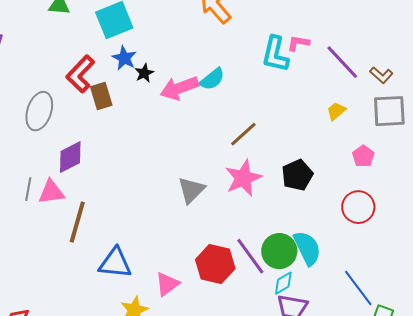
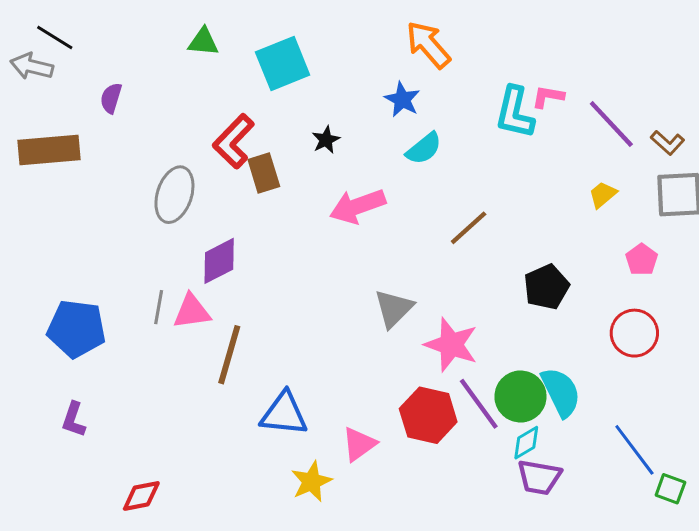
blue star: (124, 58) -> (402, 99), moved
pink arrow: (179, 88) -> (358, 206), moved
pink star: (243, 178) -> (451, 345), moved, turned -30

